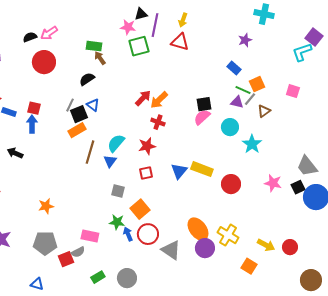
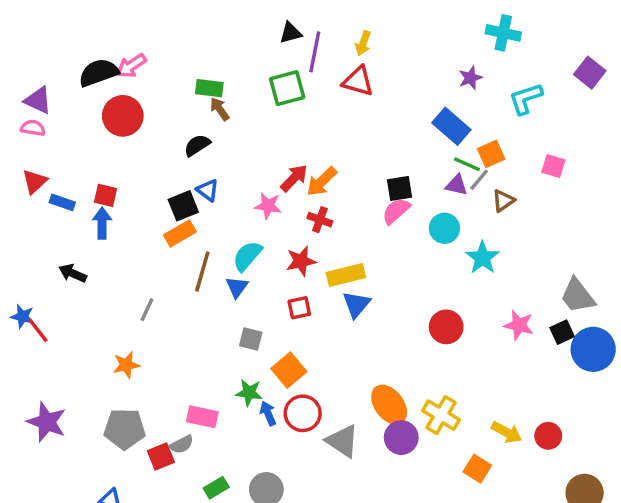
pink star: (128, 27) -> (268, 206), moved
black semicircle: (30, 37) -> (99, 73), size x1.6
cyan L-shape: (302, 52) -> (526, 99), moved
blue rectangle: (234, 68) -> (451, 126), size x1.5
gray line: (70, 105) -> (147, 310), moved
yellow rectangle: (202, 169) -> (346, 275), moved, turned -35

